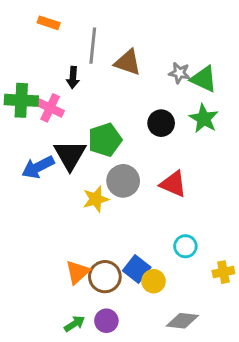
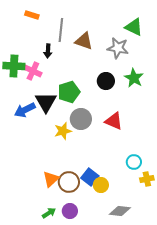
gray star: (179, 73) -> (118, 48), size x1.5
green triangle: (204, 79) -> (134, 27), moved
cyan circle: (185, 246) -> (134, 162), moved

